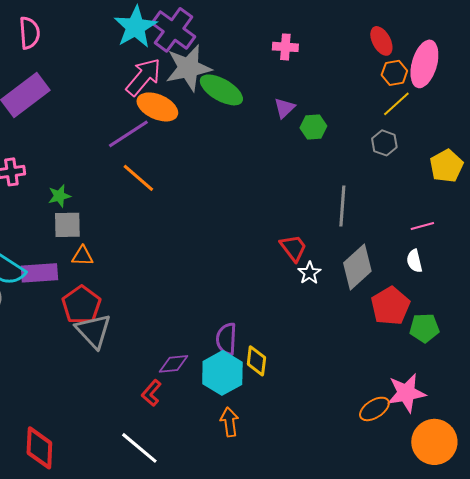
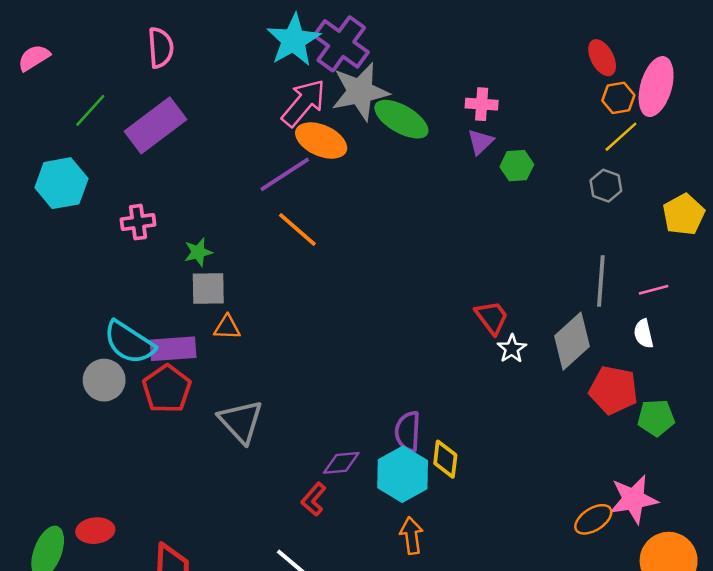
pink cross: (285, 47) -> (482, 104), moved
gray line: (342, 206) -> (601, 281), moved
red pentagon: (81, 305) -> (167, 389), moved
red pentagon: (390, 306) -> (613, 390), turned -30

